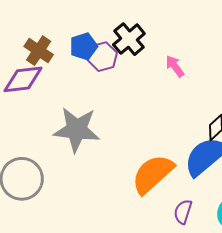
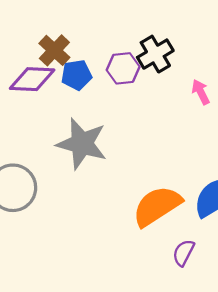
blue pentagon: (84, 46) -> (77, 75), moved

